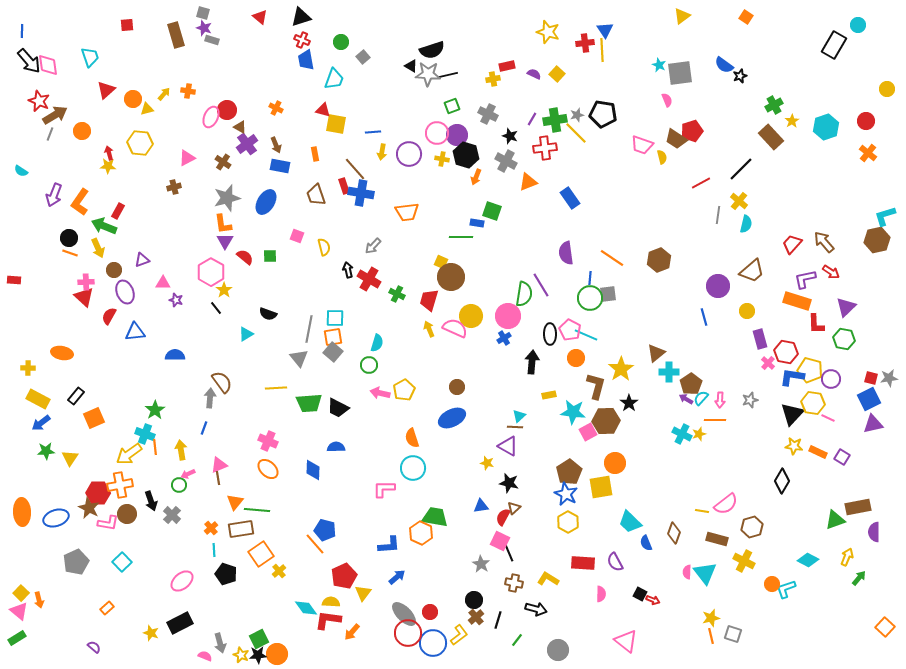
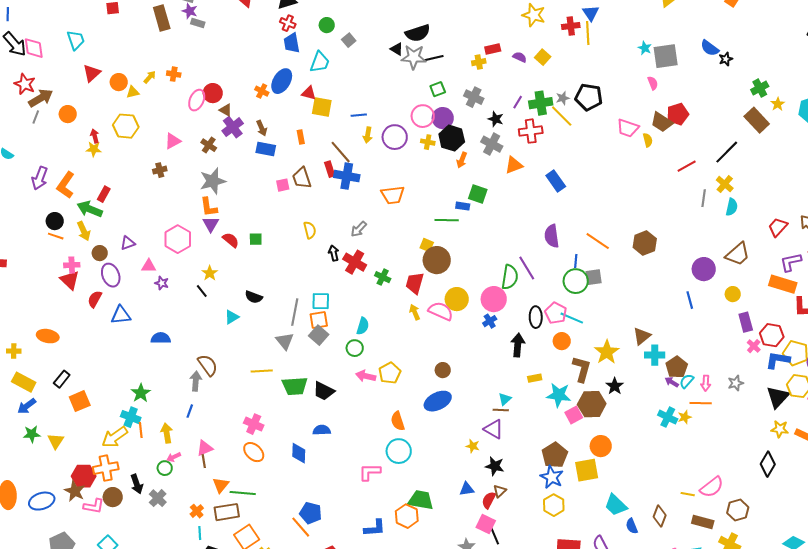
blue ellipse: (266, 202) -> (282, 81), moved
pink square: (297, 236) -> (283, 185), moved, turned -32
pink hexagon: (211, 272) -> (178, 239), moved

